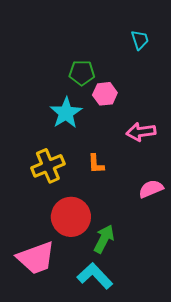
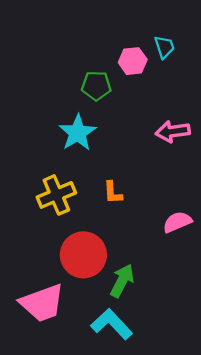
pink hexagon: (105, 94) -> (133, 61), moved
pink arrow: (141, 132) -> (173, 132), moved

